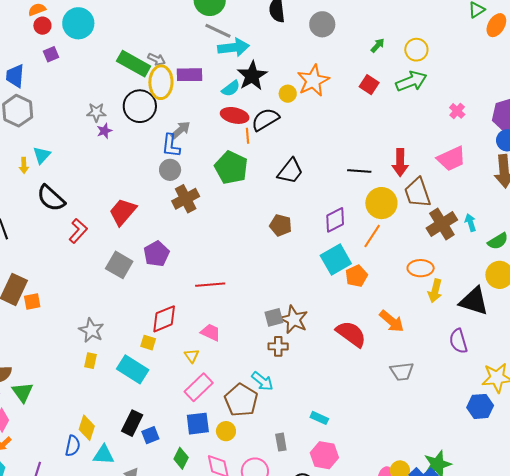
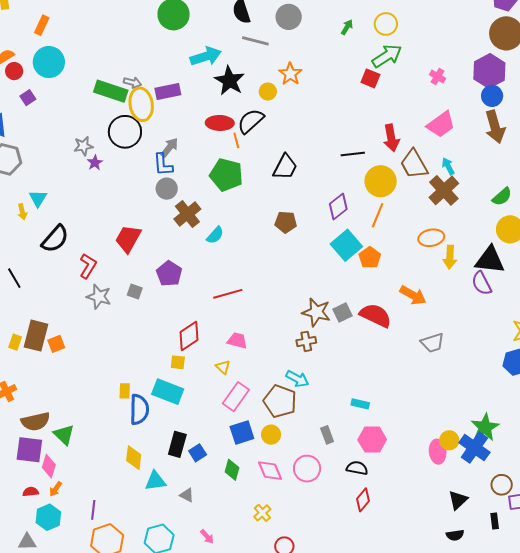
gray line: (218, 31) -> (255, 41), moved
orange star: (313, 81) -> (290, 74), size x0.7
red square: (369, 85) -> (370, 78), moved
cyan semicircle: (231, 89) -> (215, 235), moved
black semicircle: (51, 198) -> (55, 239), turned -80
cyan arrow: (470, 223) -> (448, 166), moved
gray square: (119, 265) -> (135, 292), size x0.6
gray square: (274, 317) -> (342, 312), moved
gray star: (91, 330) -> (99, 297), moved
purple semicircle: (458, 341) -> (482, 283), moved
blue semicircle: (73, 446) -> (139, 409), moved, size x1.4

